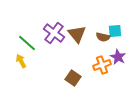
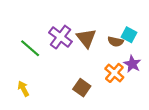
cyan square: (115, 31) -> (129, 35), turned 32
yellow arrow: (21, 61) -> (23, 89), moved
orange cross: (102, 65) -> (114, 73), turned -30

